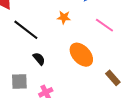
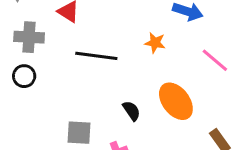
black line: (26, 30) -> (96, 56), turned -36
black semicircle: (39, 59) -> (132, 111), moved

